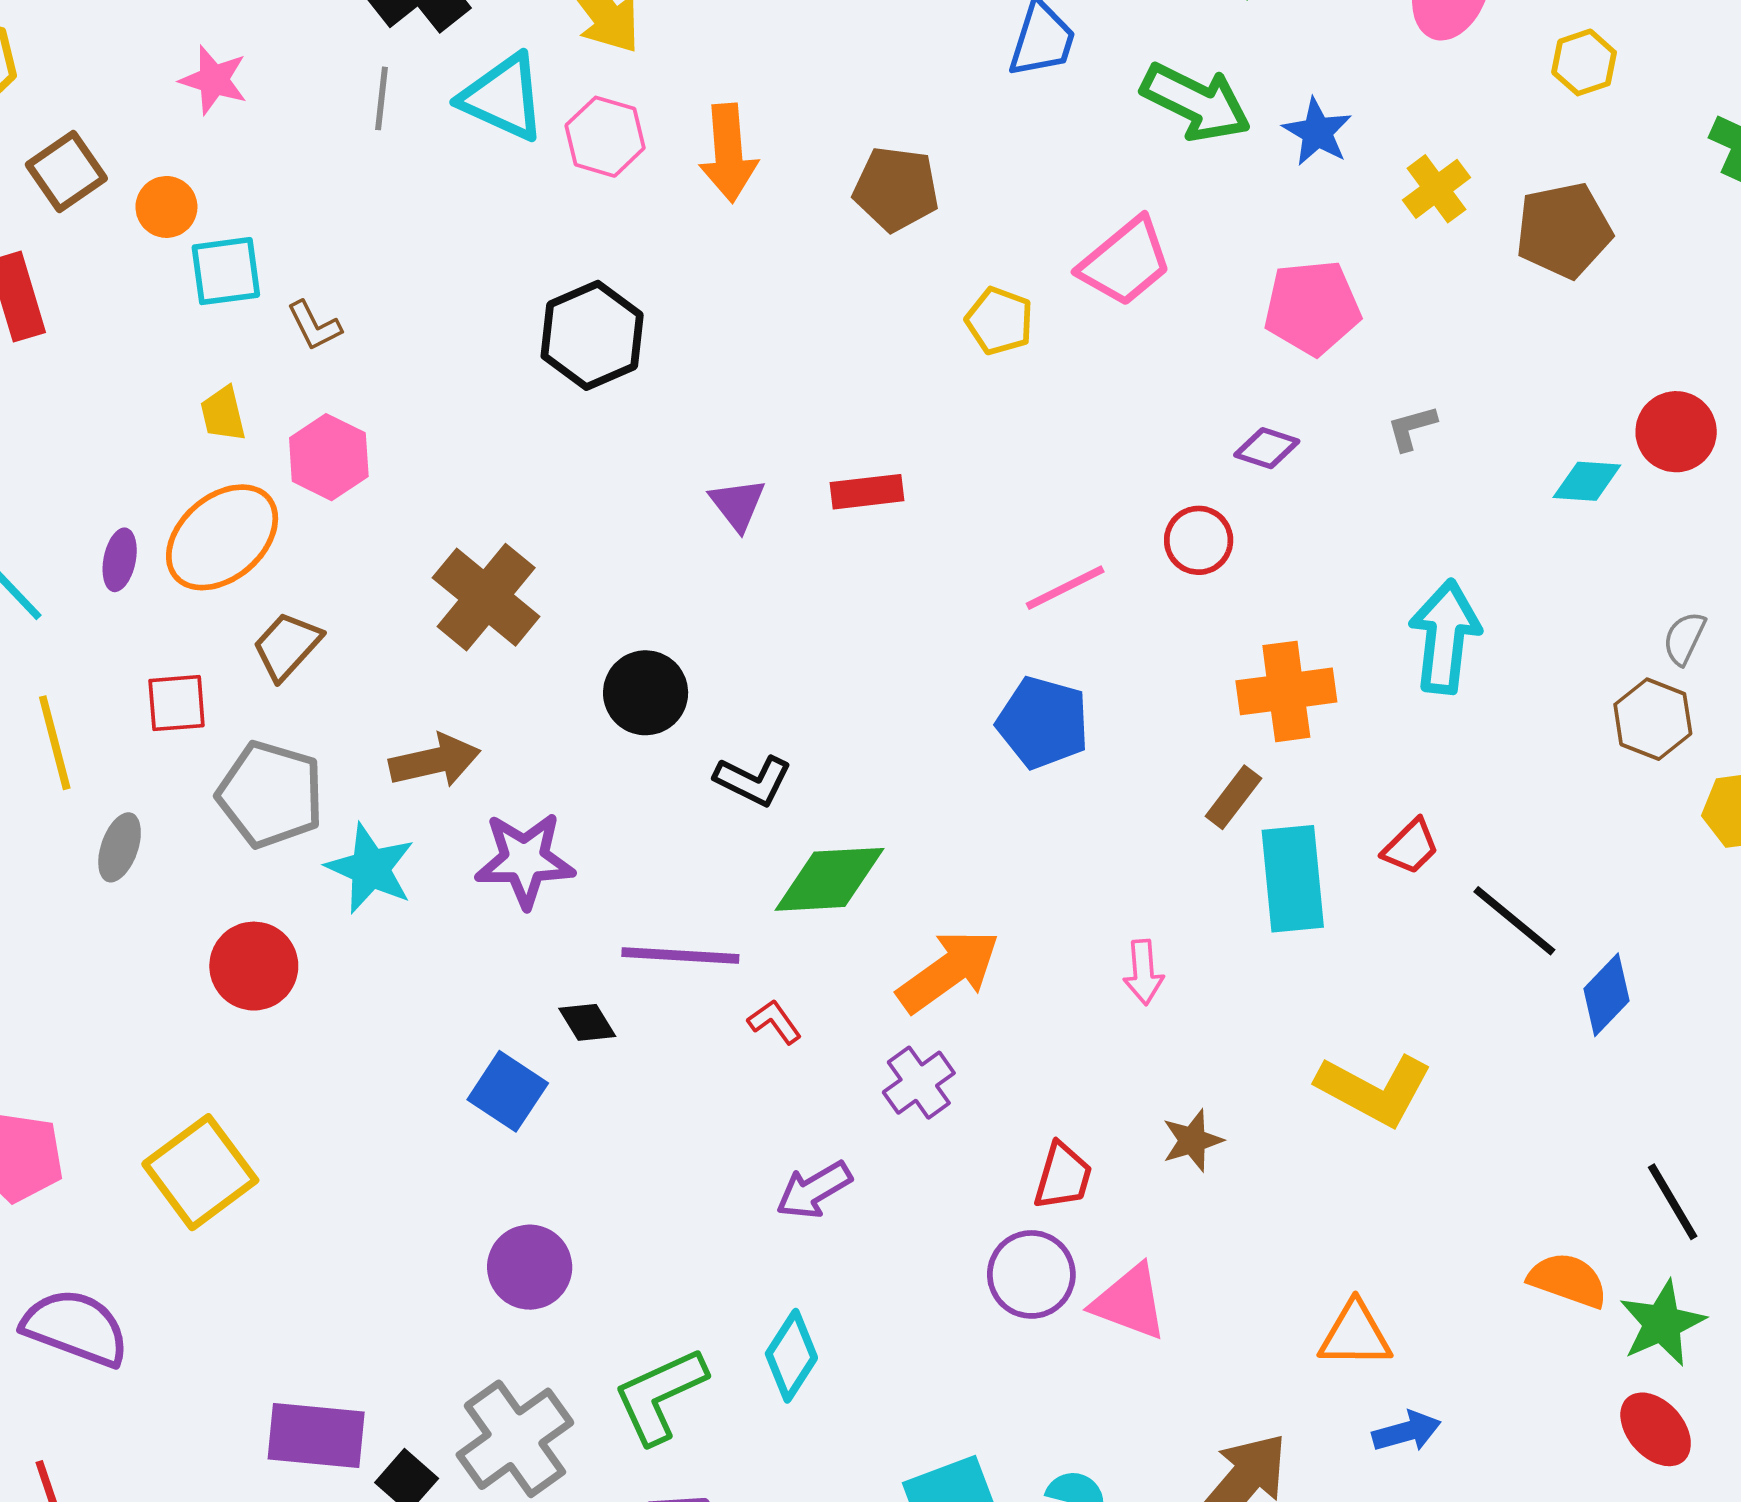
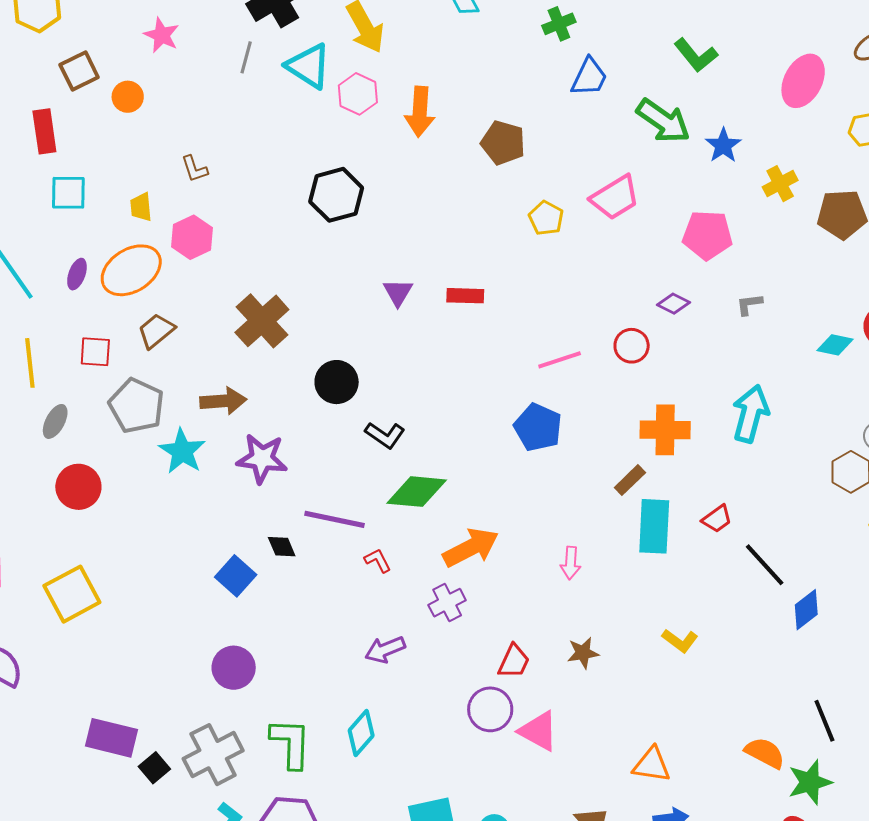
cyan square: (226, 271) -> (68, 193), moved
red circle: (254, 966) -> (78, 487), moved
yellow L-shape: (1374, 1090) -> (680, 641), size x0.6
green L-shape: (660, 1395) -> (291, 743), turned 108

